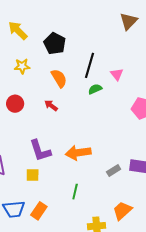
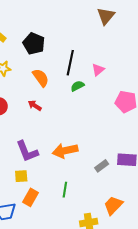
pink triangle: (117, 74) -> (98, 70), turned 32
orange rectangle: (39, 211) -> (31, 197), moved

